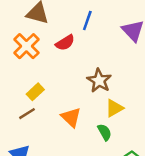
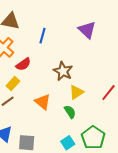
blue line: (87, 20) -> (43, 36), moved
red semicircle: (65, 43) -> (23, 64), moved

